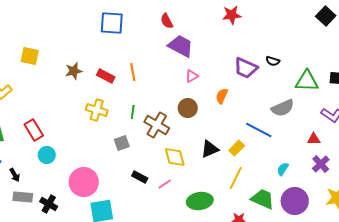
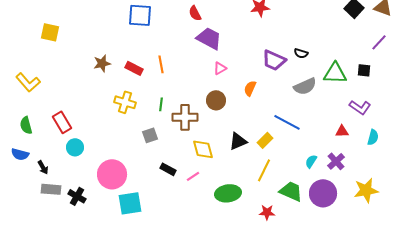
yellow square: (30, 56) -> (50, 32), moved
gray semicircle: (283, 108) -> (305, 86), moved
brown cross: (157, 125) -> (185, 117), turned -30
purple cross: (321, 164) -> (336, 161), moved

